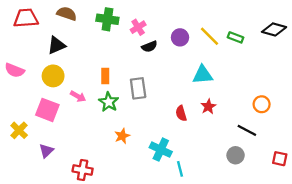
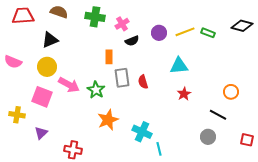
yellow line: (209, 36) -> (185, 32), turned -66
orange rectangle: (105, 76) -> (109, 57), moved
pink arrow: (78, 96) -> (69, 85), size x1.5
red semicircle: (181, 113) -> (143, 82), moved
yellow cross: (19, 130) -> (17, 115), turned -35
orange star: (122, 136) -> (108, 120), size x1.5

